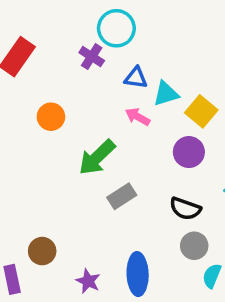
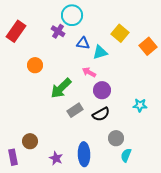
yellow square: (201, 111) -> (120, 33), moved
pink arrow: (138, 117) -> (89, 72), moved
purple circle: (189, 152) -> (102, 90), moved
black semicircle: (185, 209) -> (101, 114), moved, turned -48

